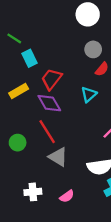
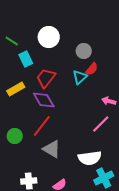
white circle: (88, 14) -> (49, 37), moved
cyan triangle: (89, 94) -> (80, 77), moved
red line: (47, 132) -> (42, 126), turned 70

